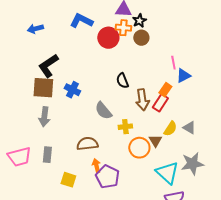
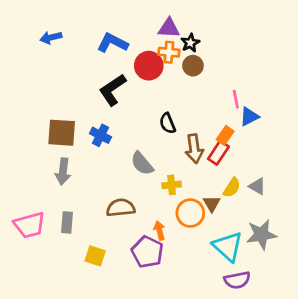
blue arrow: (35, 29) -> (51, 38), moved
black L-shape: (48, 66) -> (113, 90), moved
orange arrow: (96, 166) -> (159, 230), moved

